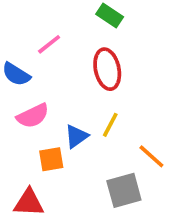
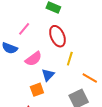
pink semicircle: (33, 116) -> (33, 59), moved
yellow line: (110, 125) -> (70, 59), moved

